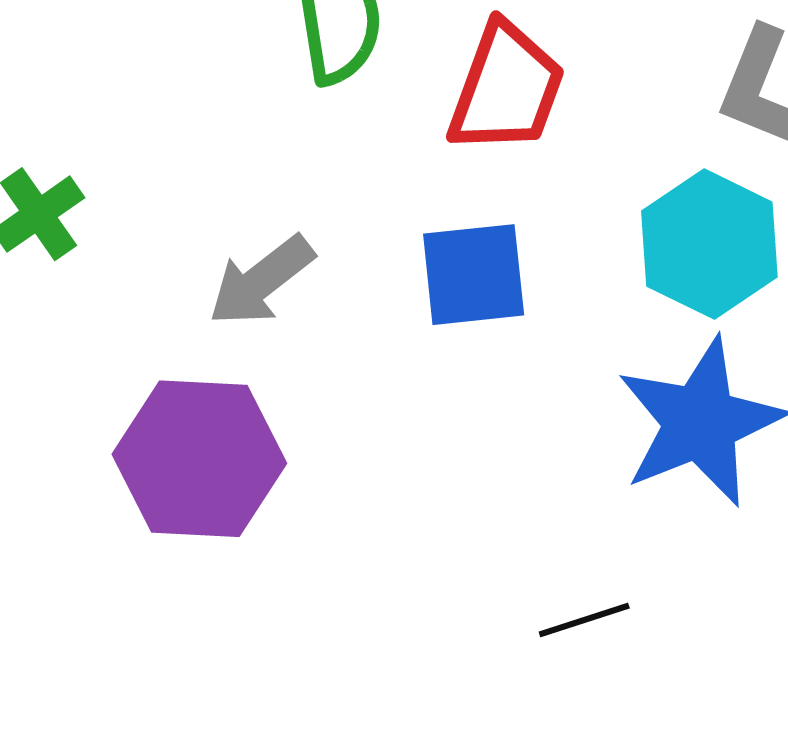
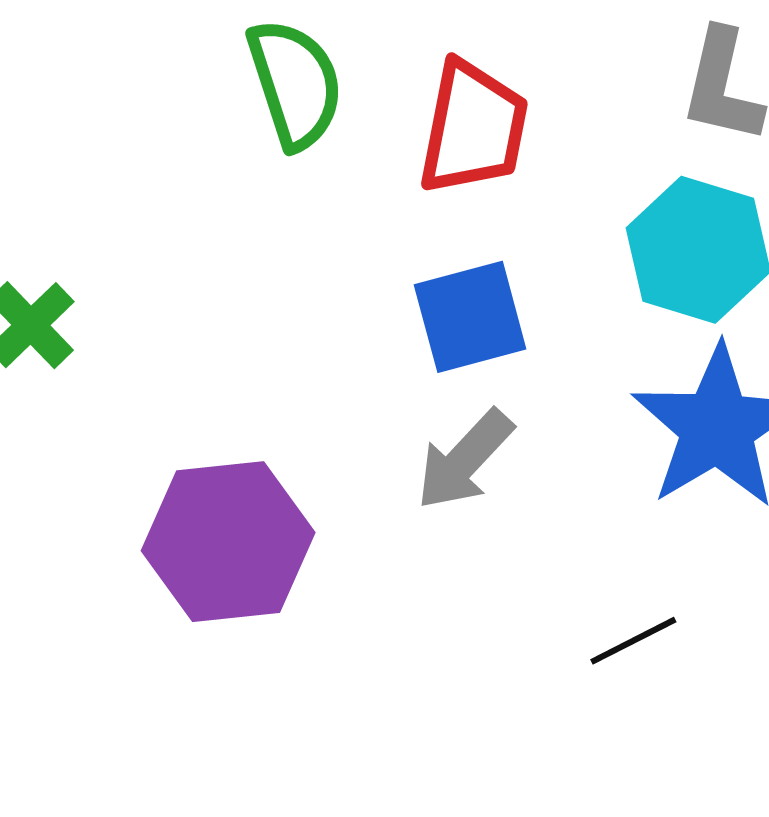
gray arrow: (261, 281) -> (465, 460), moved

